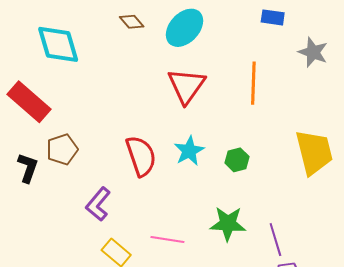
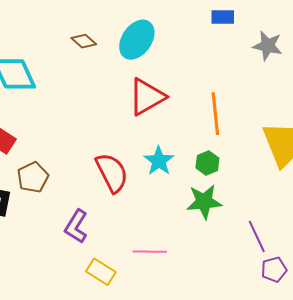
orange line: (253, 83) -> (215, 114), moved
red triangle: (186, 86) -> (147, 97), turned 33
green star: (228, 224) -> (204, 202), moved

